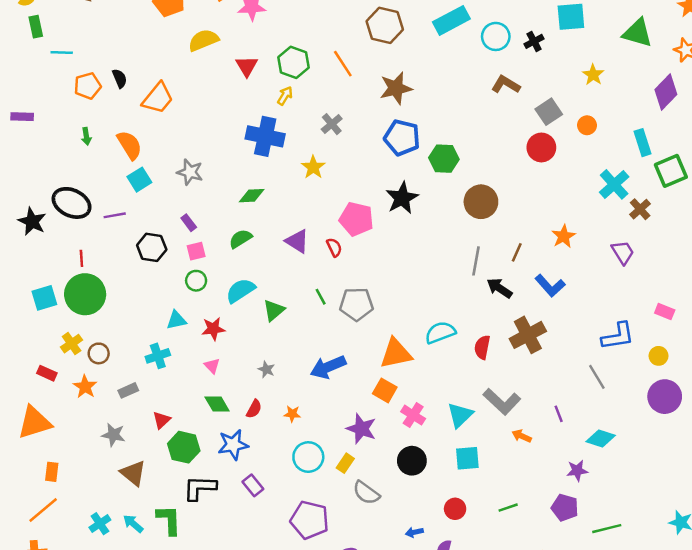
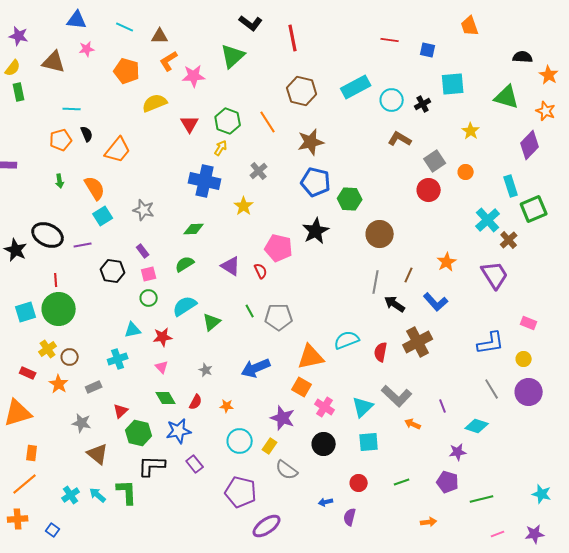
cyan line: (62, 53) -> (72, 109), moved
purple trapezoid: (623, 252) -> (495, 275), size x1.4
gray line: (597, 377) -> (492, 389), moved

